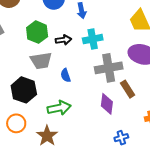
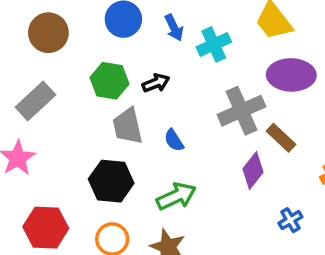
cyan cross: (93, 39) -> (214, 44), moved
gray trapezoid: (41, 61) -> (128, 126), turned 100
purple diamond: (107, 104) -> (253, 171), turned 45

